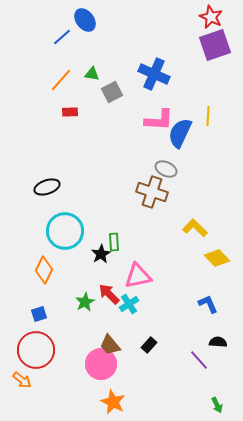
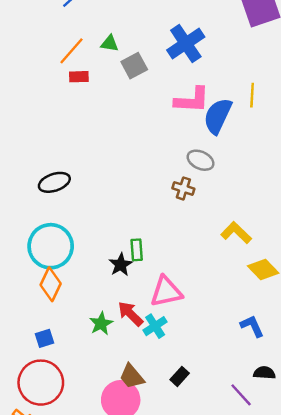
blue cross: (154, 74) -> (186, 43), turned 32
red rectangle: (70, 112) -> (79, 77), moved
brown cross: (152, 192) -> (183, 188), size x0.6
cyan circle: (65, 231) -> (51, 246), moved

